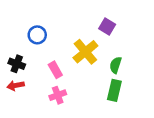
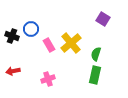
purple square: (107, 26) -> (103, 19), moved
black cross: (17, 64) -> (12, 36), moved
pink rectangle: (55, 70) -> (49, 45), moved

